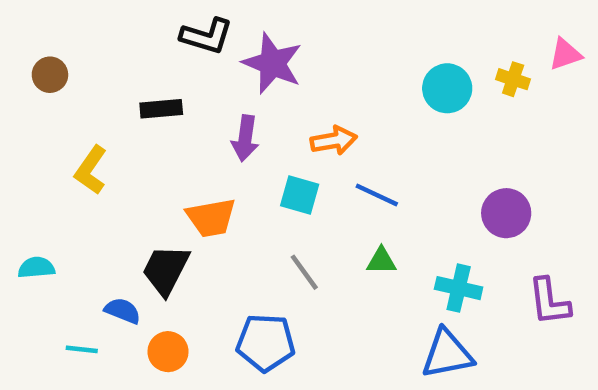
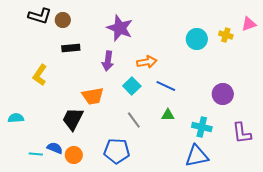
black L-shape: (207, 36) -> (40, 16), moved
brown circle: (50, 75) -> (63, 20), moved
cyan square: (300, 195) -> (132, 86), turned 30
blue semicircle: (123, 311) -> (55, 148), moved

